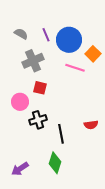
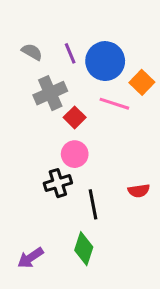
red square: (40, 88) -> (75, 117), moved, turned 32
pink circle: (20, 102) -> (75, 154), moved

